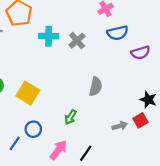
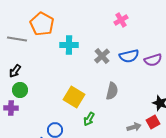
blue semicircle: (118, 33) -> (129, 56), moved
gray cross: (77, 41) -> (102, 56), moved
yellow square: (28, 93) -> (74, 97), moved

